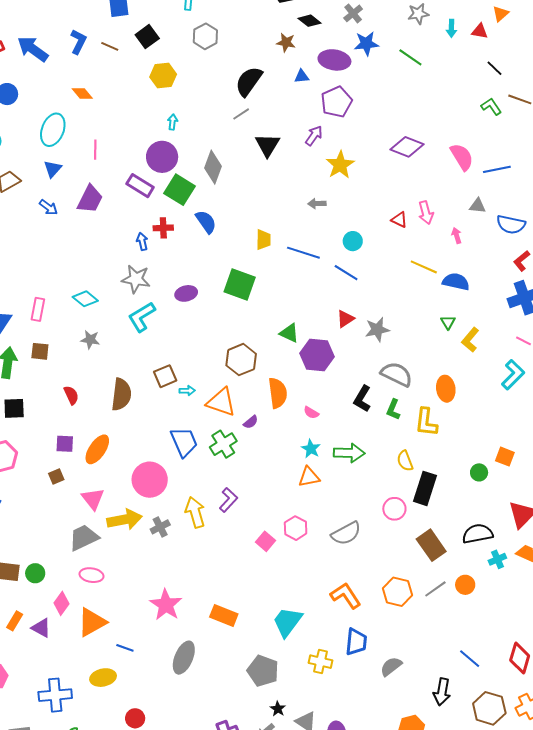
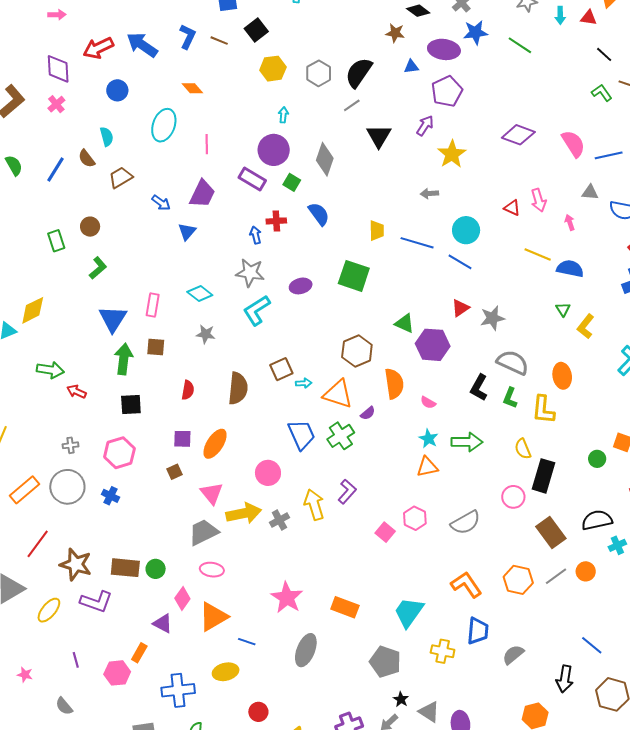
gray hexagon: (205, 36) -> (319, 73), moved
blue triangle: (53, 169) -> (187, 231), moved
green square: (180, 190) -> (292, 182), size x0.6
cyan circle: (353, 241) -> (466, 230), size x1.4
red semicircle: (71, 395) -> (188, 390), turned 36
pink circle: (150, 480) -> (268, 473), size x0.7
orange rectangle: (15, 621) -> (139, 653), moved

